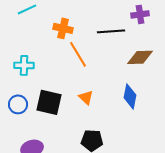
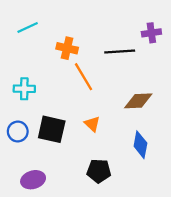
brown diamond: (140, 57) -> (138, 101), moved
blue diamond: (130, 96) -> (140, 145), moved

